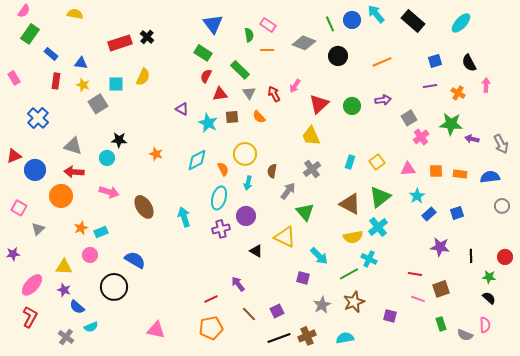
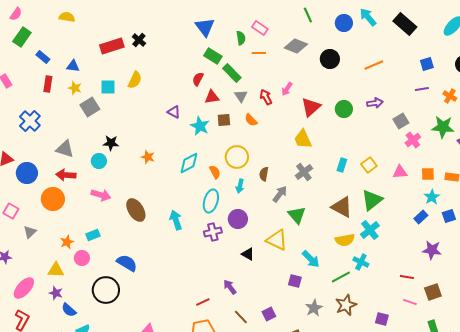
green line: (330, 24) -> (308, 15), moved
green rectangle: (203, 53) -> (213, 56), moved
cyan star: (417, 196) -> (432, 197), moved
orange star: (81, 228) -> (67, 242), moved

